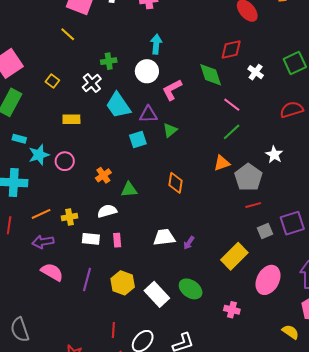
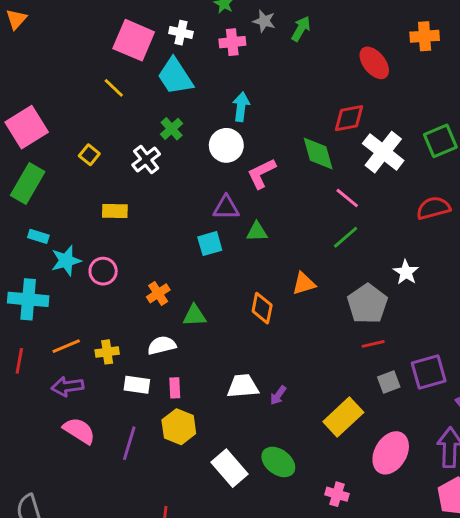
green cross: (109, 61) -> (172, 129), turned -35
white cross: (256, 72) -> (383, 152), size x1.8
cyan trapezoid: (118, 105) -> (175, 76), moved
green triangle: (170, 130) -> (257, 232), turned 35
orange triangle: (222, 163) -> (304, 284), moved
yellow hexagon: (123, 283) -> (179, 427), moved

